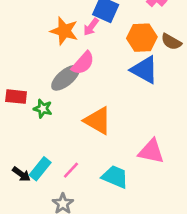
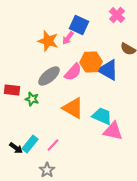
orange hexagon: (142, 38) -> (91, 62), moved
pink semicircle: (83, 63) -> (73, 72), moved
cyan trapezoid: (115, 177) -> (102, 116), moved

